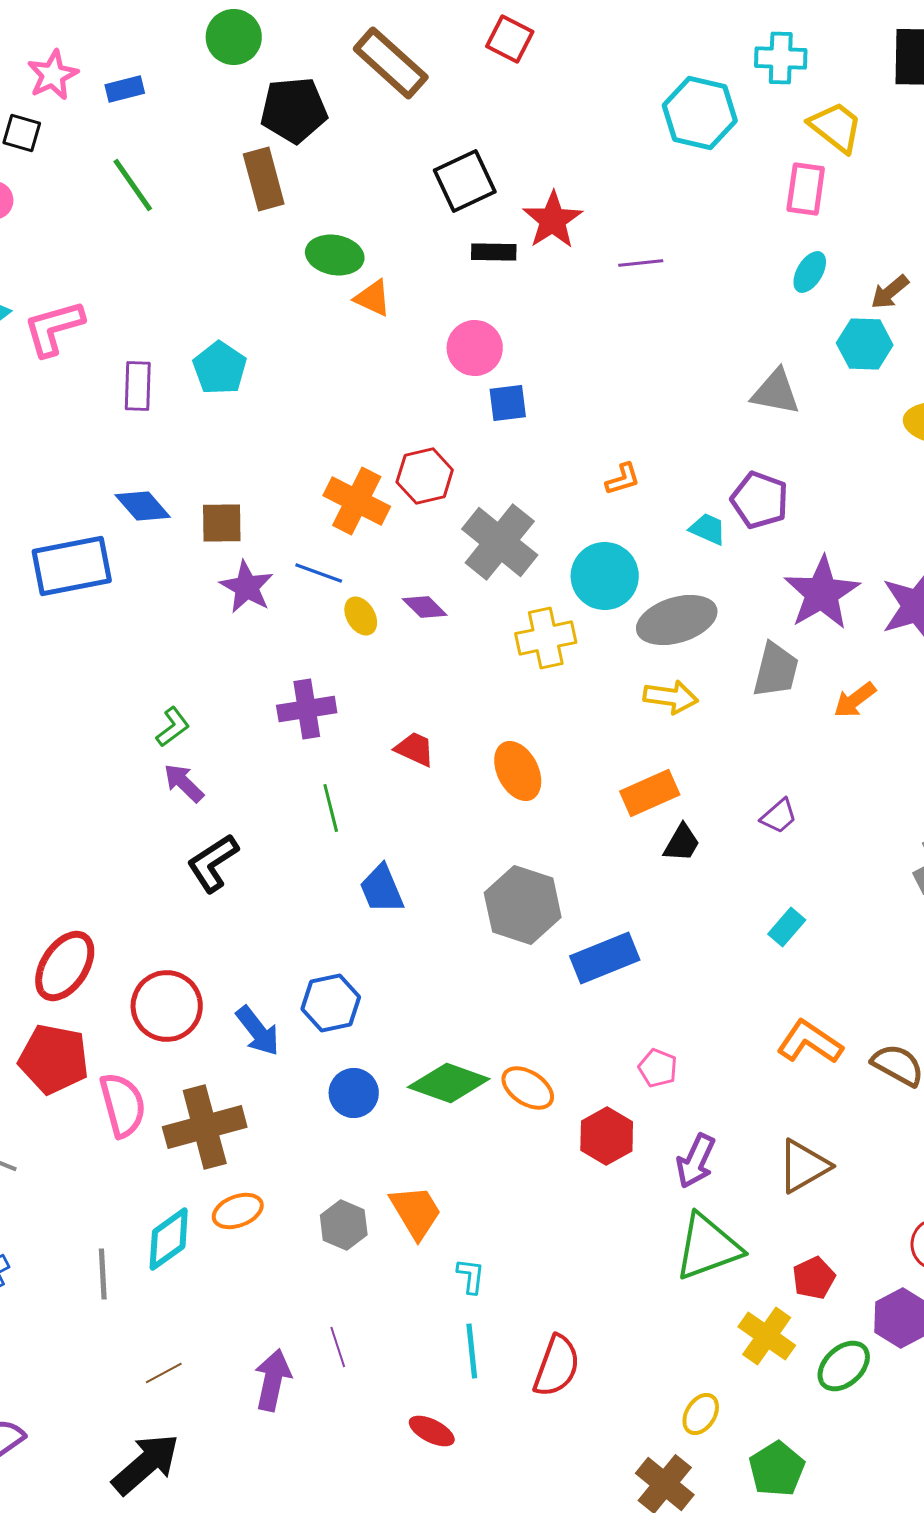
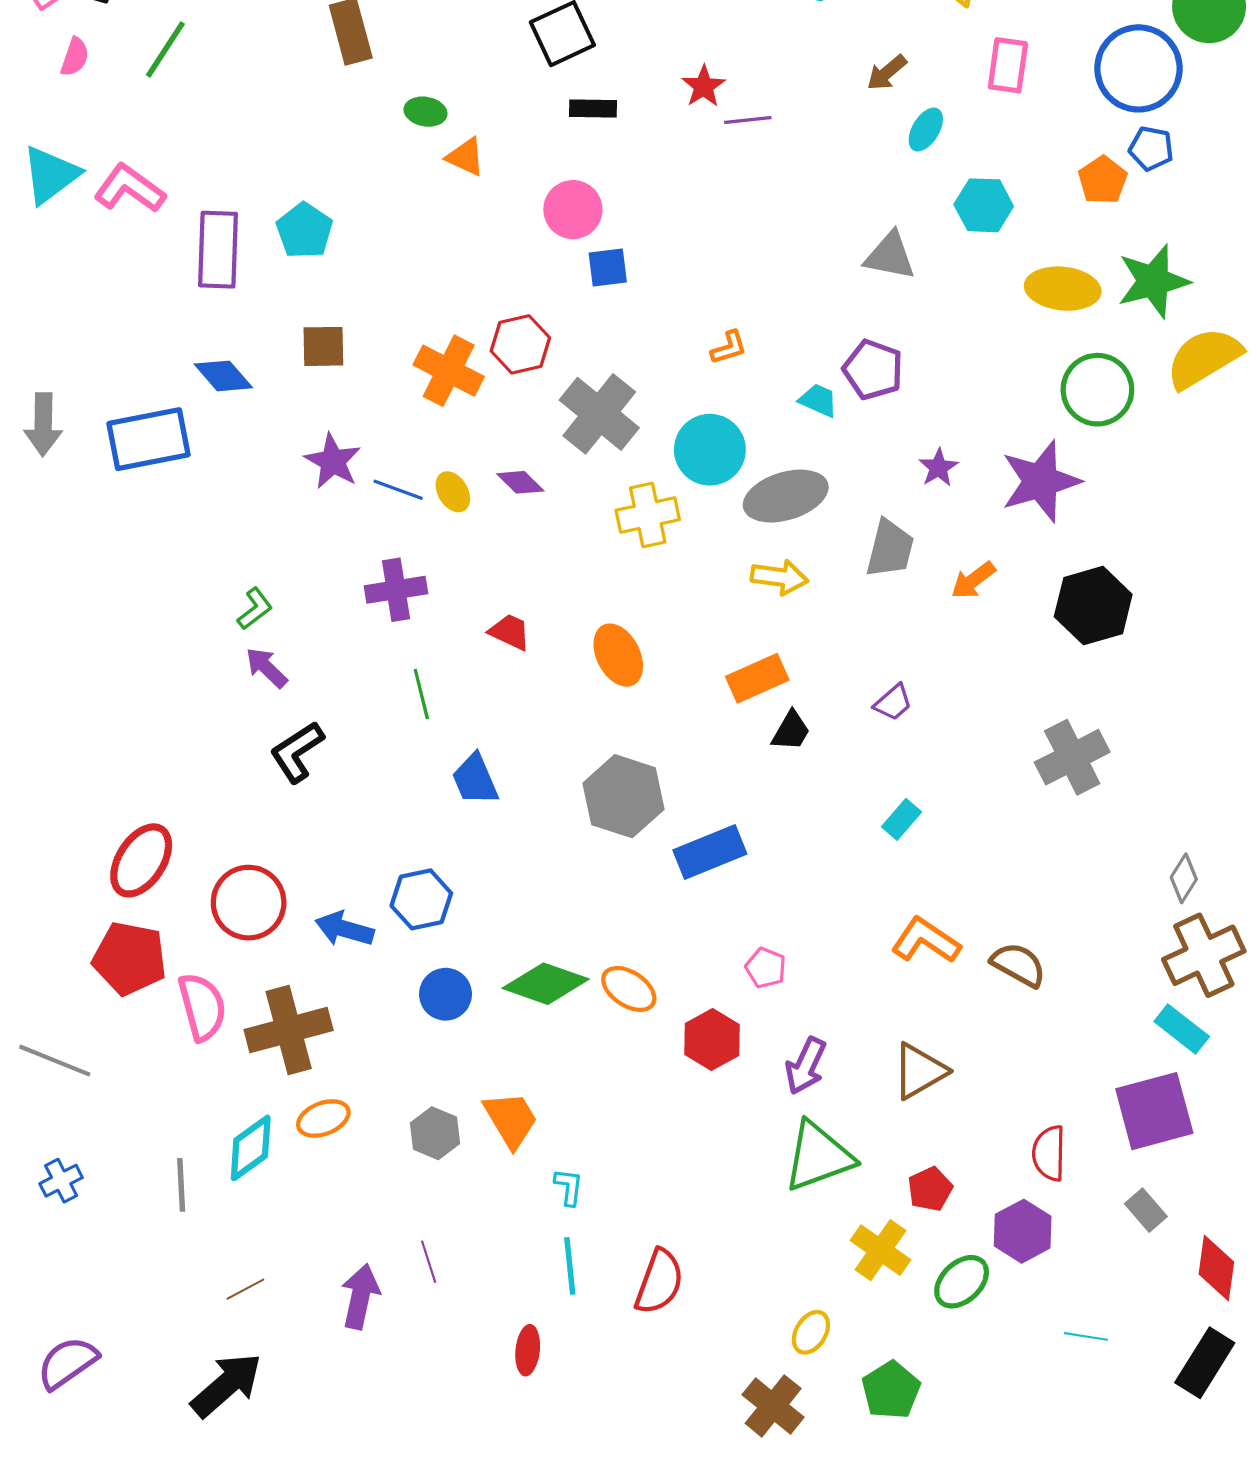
green line: (133, 185) -> (165, 49), moved, turned 68
pink rectangle: (806, 189) -> (1008, 65), moved
red star: (553, 220) -> (704, 86), moved, size x0.7
green ellipse: (335, 255) -> (425, 112), size x0.7
brown arrow: (890, 292) -> (887, 73), moved
pink L-shape: (54, 328) -> (130, 188), turned 52
purple rectangle: (138, 386) -> (218, 250), size x1.5
brown square: (222, 523) -> (323, 346), moved
blue line: (319, 573) -> (398, 490), moved
purple star: (822, 593) -> (938, 468), size x0.5
blue arrow: (258, 1031) -> (344, 929), turned 144
red ellipse: (432, 1431) -> (528, 1350), turned 69

